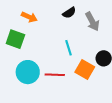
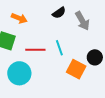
red line: (55, 75) -> (35, 50), moved

